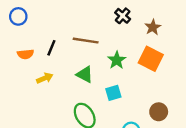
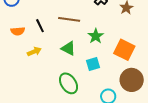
black line: (51, 48) -> (40, 26), turned -48
orange square: (151, 59) -> (124, 50), moved
brown circle: (159, 112) -> (132, 80), size x1.5

